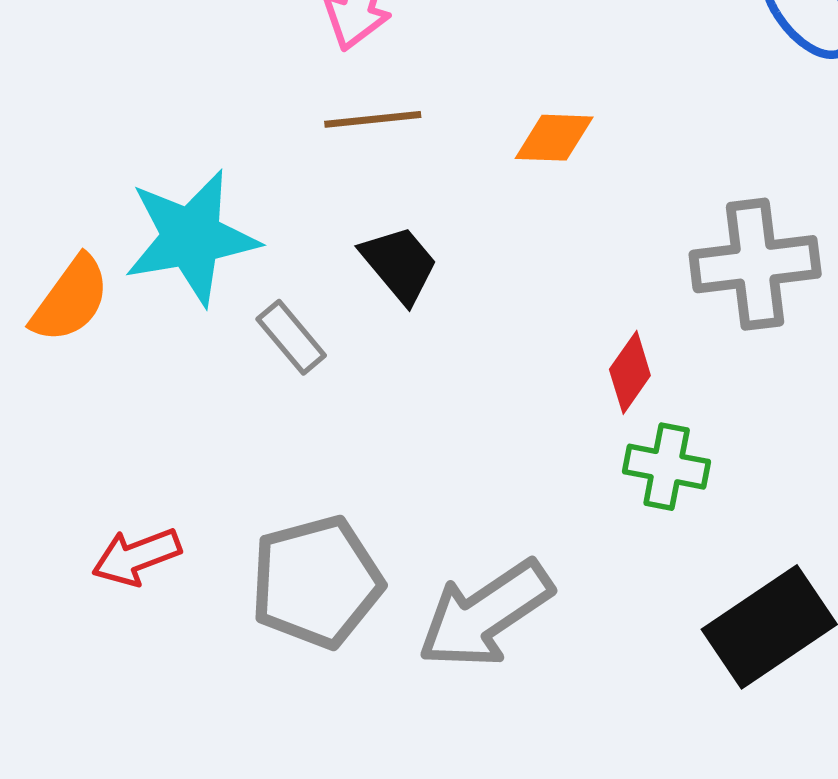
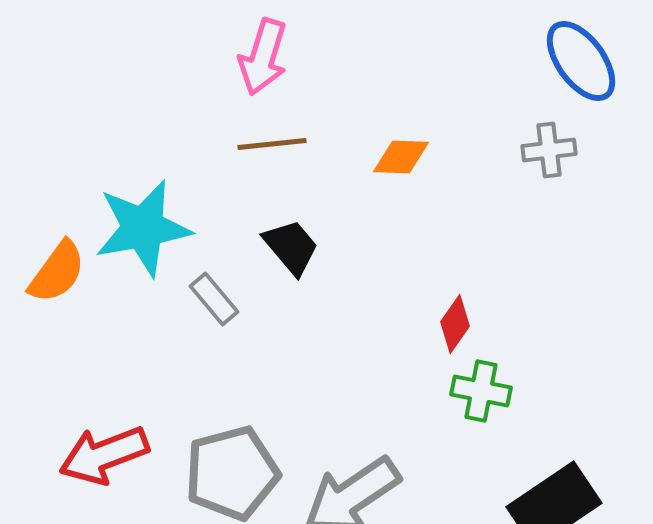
gray cross: (755, 264) -> (549, 150), moved, size x0.6
red arrow: (136, 557) -> (104, 455), size x1.4

